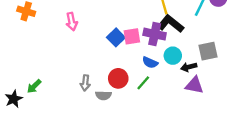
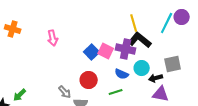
pink square: (132, 36) -> (106, 51), turned 35
red circle: (118, 78) -> (89, 80), moved
gray arrow: (85, 83) -> (65, 92), turned -48
green line: (143, 83) -> (116, 92), turned 32

